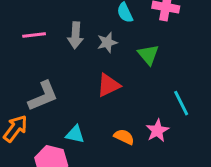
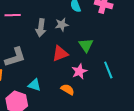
gray arrow: (75, 35) -> (41, 28), moved
green triangle: (148, 55) -> (86, 45), moved
pink star: (157, 131) -> (79, 71), moved

